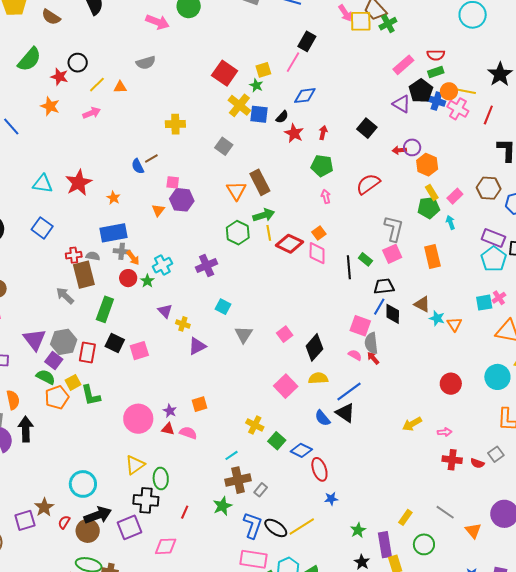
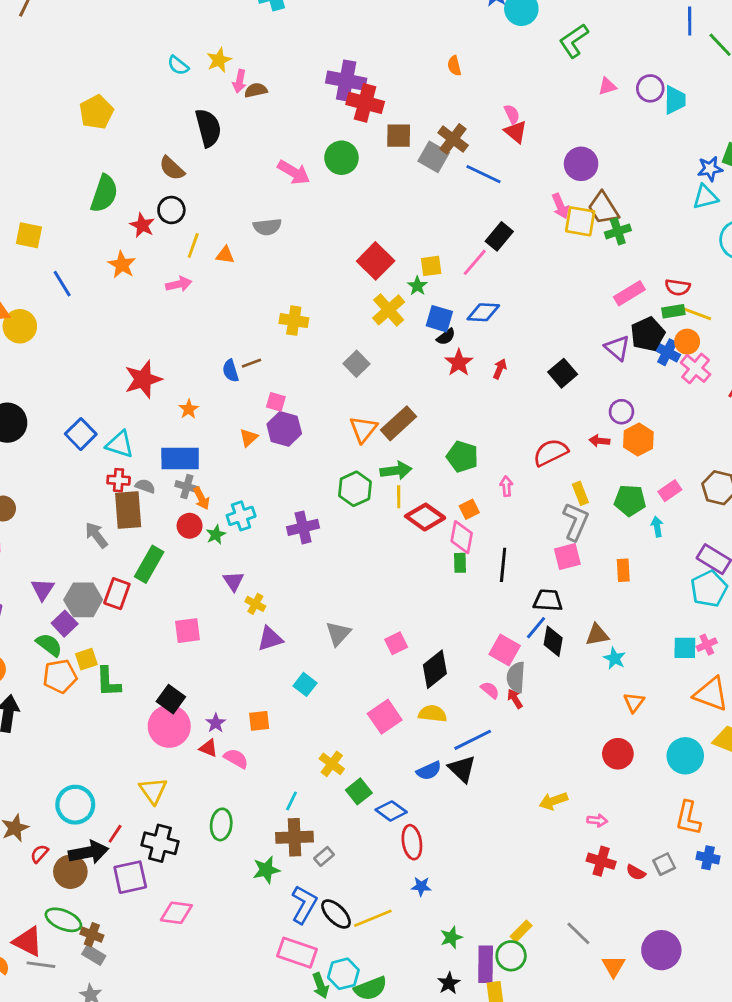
brown semicircle: (51, 17) -> (172, 168), moved
green semicircle: (29, 59) -> (104, 194), turned -32
yellow line: (97, 85) -> (193, 246), turned -36
yellow line: (466, 91) -> (698, 314), moved
blue square: (259, 114) -> (439, 319), moved
red arrow: (399, 150) -> (599, 441), moved
green pentagon: (322, 166) -> (462, 457), moved
brown rectangle: (260, 182) -> (399, 423), turned 65
cyan triangle: (43, 184) -> (120, 444), moved
yellow rectangle: (432, 192) -> (580, 493), moved
pink arrow: (326, 197) -> (506, 486), moved
orange rectangle: (432, 256) -> (623, 570), size x0.7
green rectangle: (365, 259) -> (460, 563), moved, turned 40
brown triangle: (422, 304) -> (597, 635), turned -48
cyan square: (223, 307) -> (305, 684), moved
orange triangle: (454, 324) -> (634, 702), moved
purple triangle: (35, 340) -> (43, 589), size x0.7
black square: (115, 343) -> (171, 699), moved
red rectangle: (87, 353) -> (117, 594), moved
blue semicircle: (323, 418) -> (429, 771), turned -84
cyan line: (232, 455) -> (292, 801), turned -40
yellow triangle: (135, 465) -> (153, 791), turned -40
green ellipse: (161, 478) -> (221, 824), moved
red line: (185, 512) -> (115, 834), moved
green circle: (424, 544) -> (511, 956), moved

